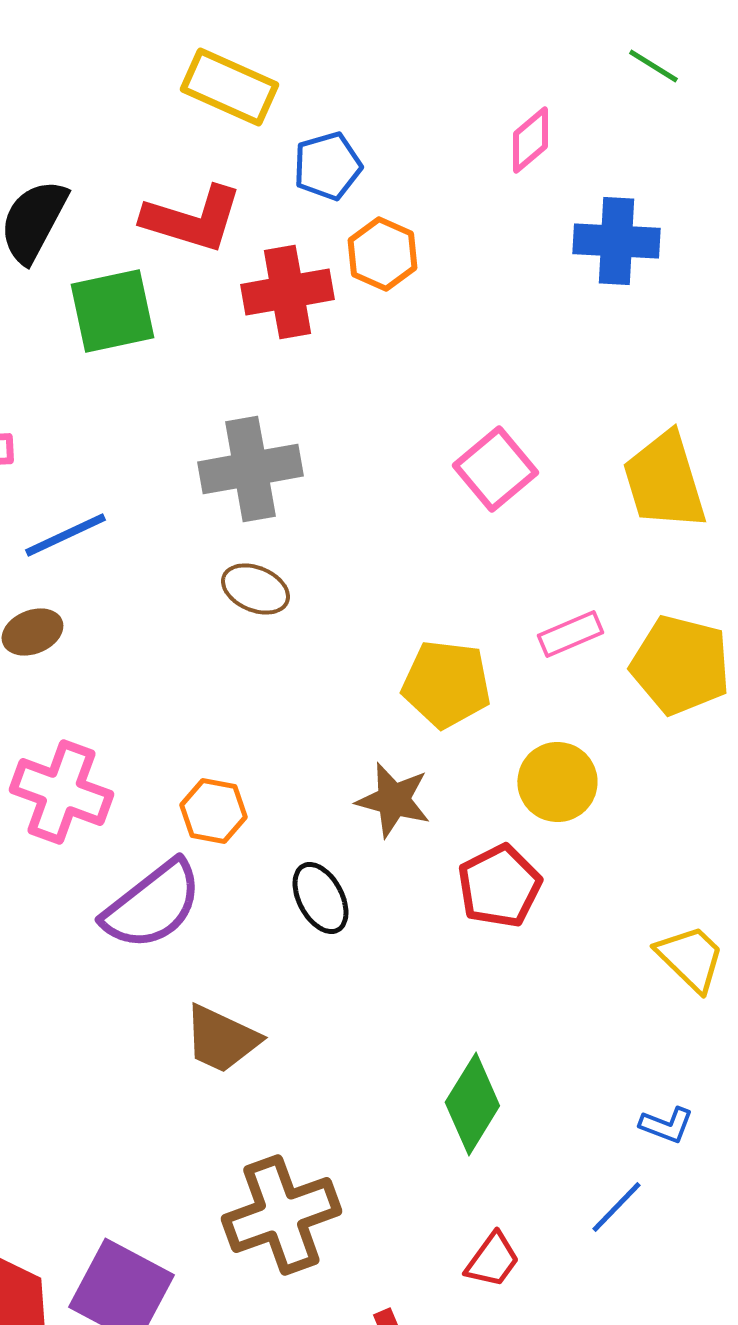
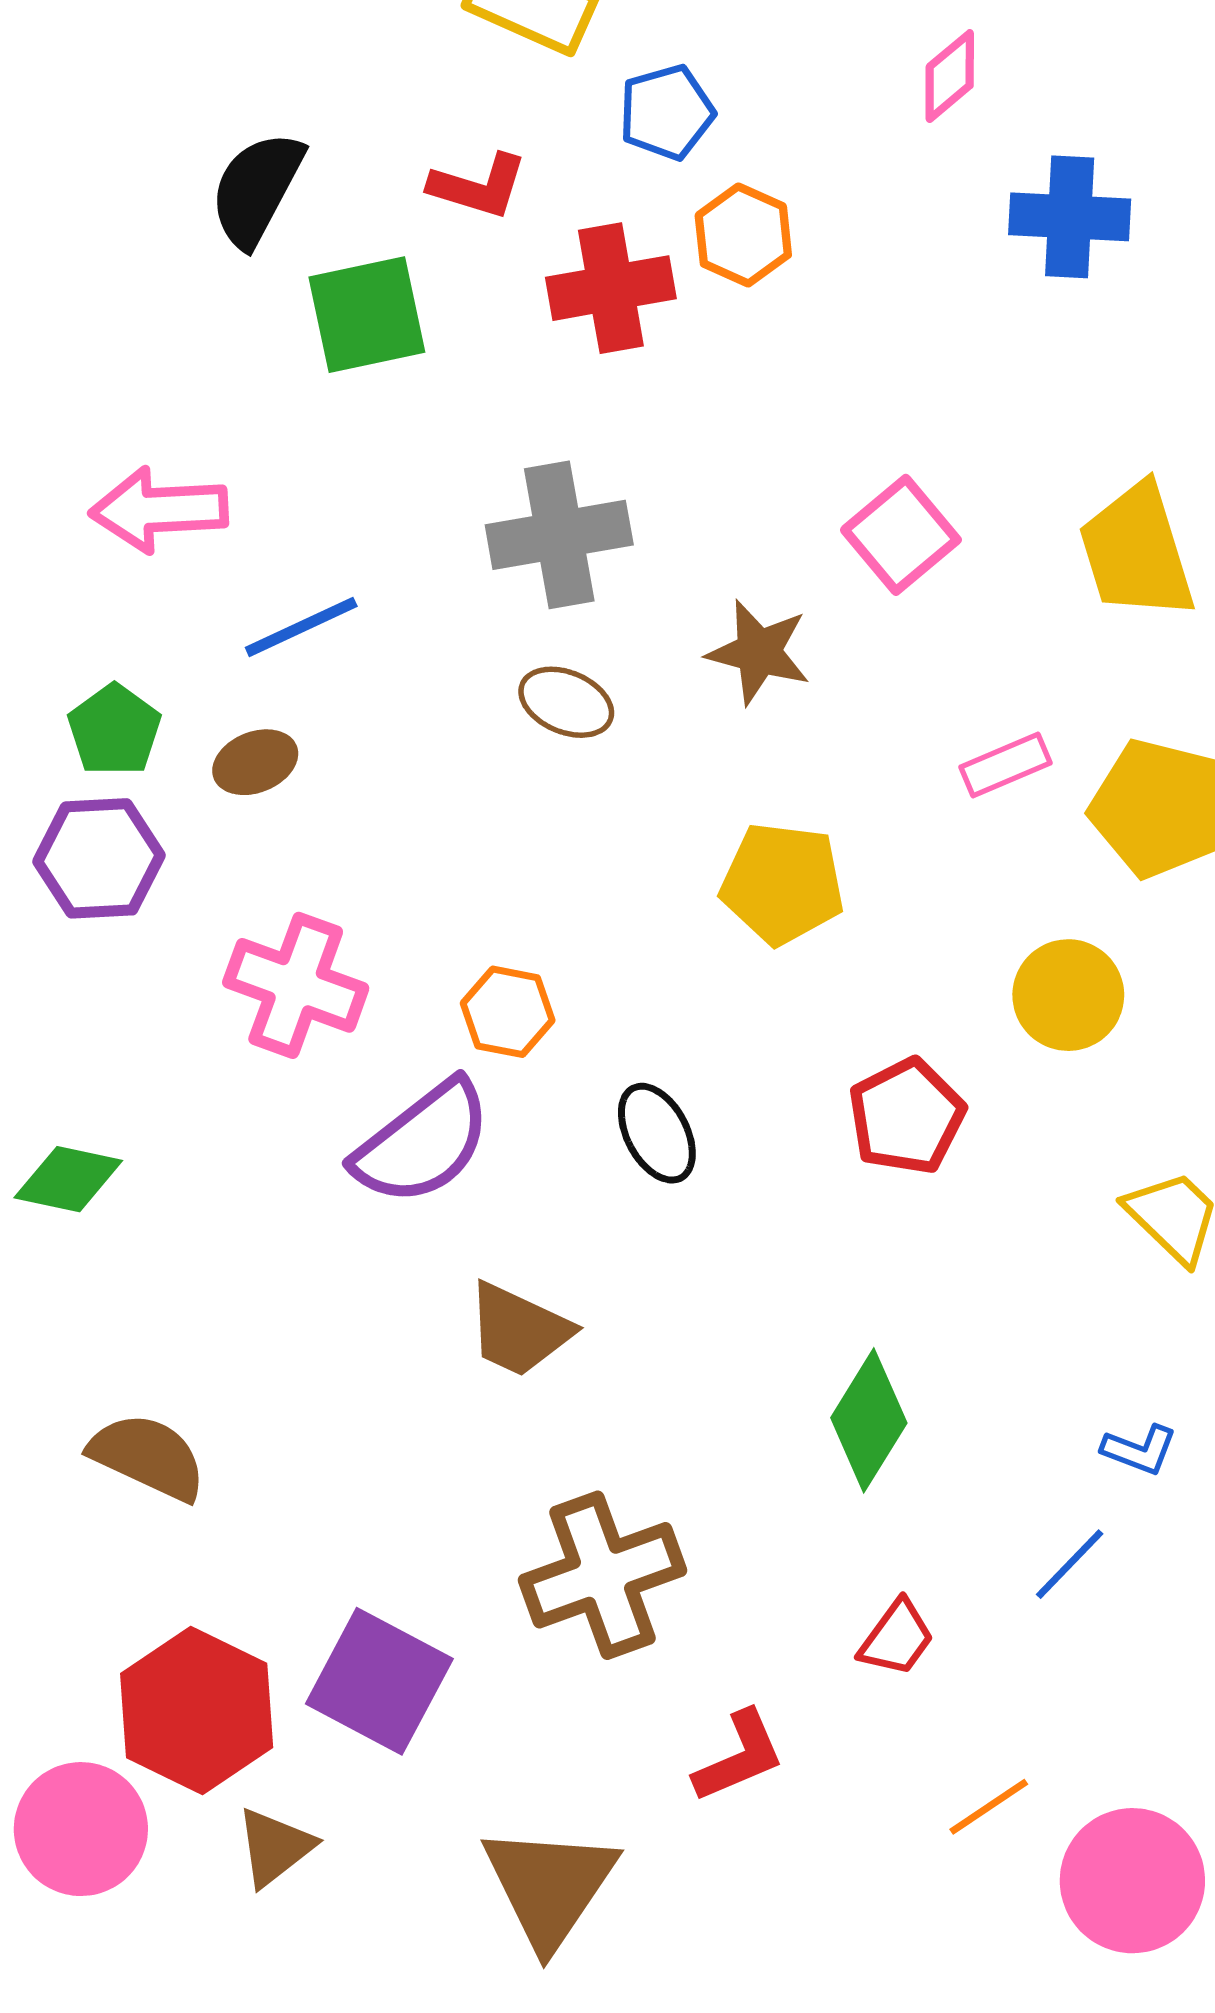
red L-shape: (192, 219) -> (478, 186), size x0.7
yellow pentagon: (446, 684) -> (782, 884), moved
yellow circle: (557, 782) -> (1068, 995), moved
brown star: (393, 800) -> (759, 652), moved

